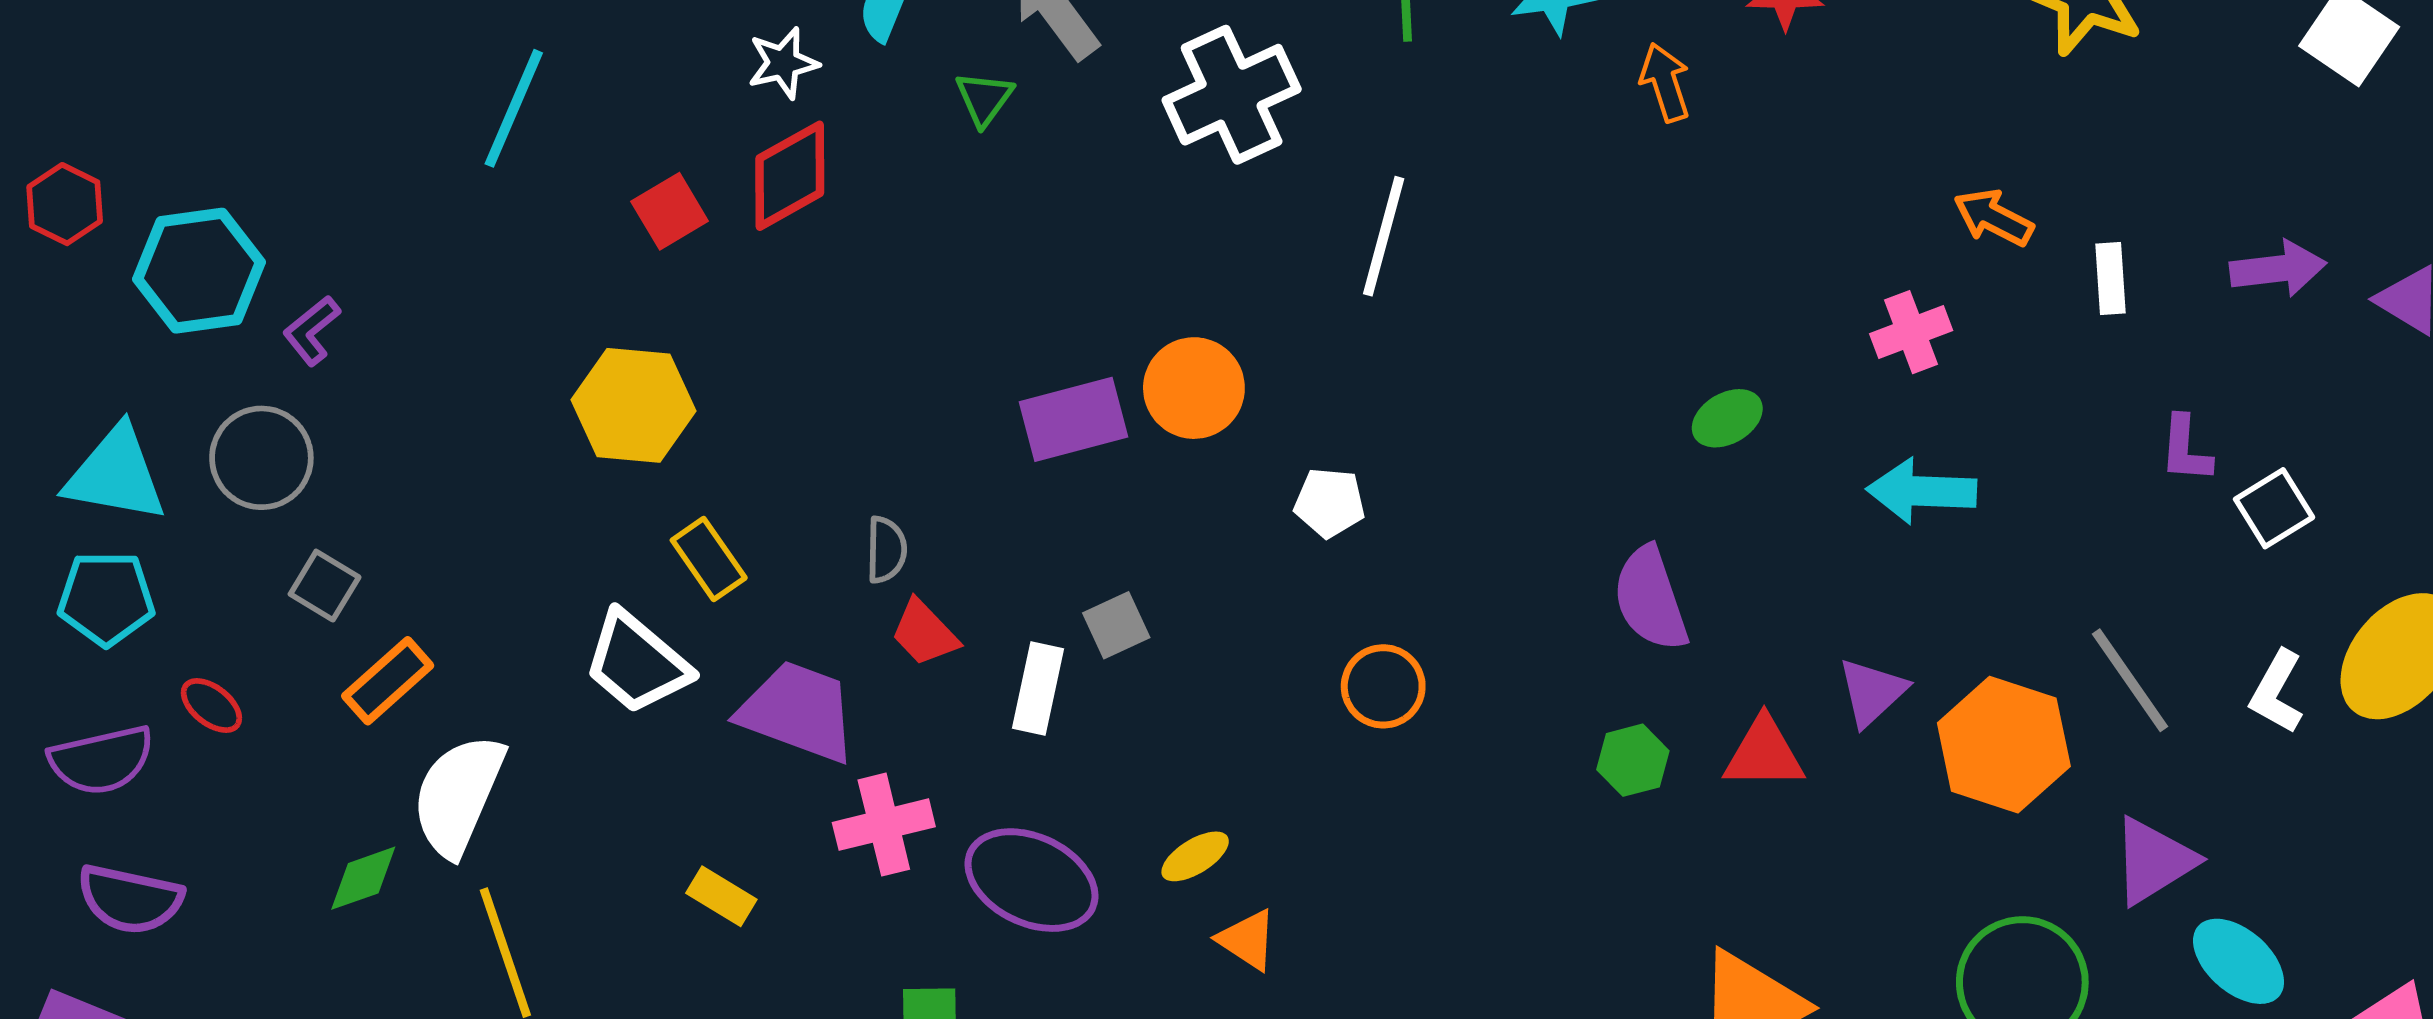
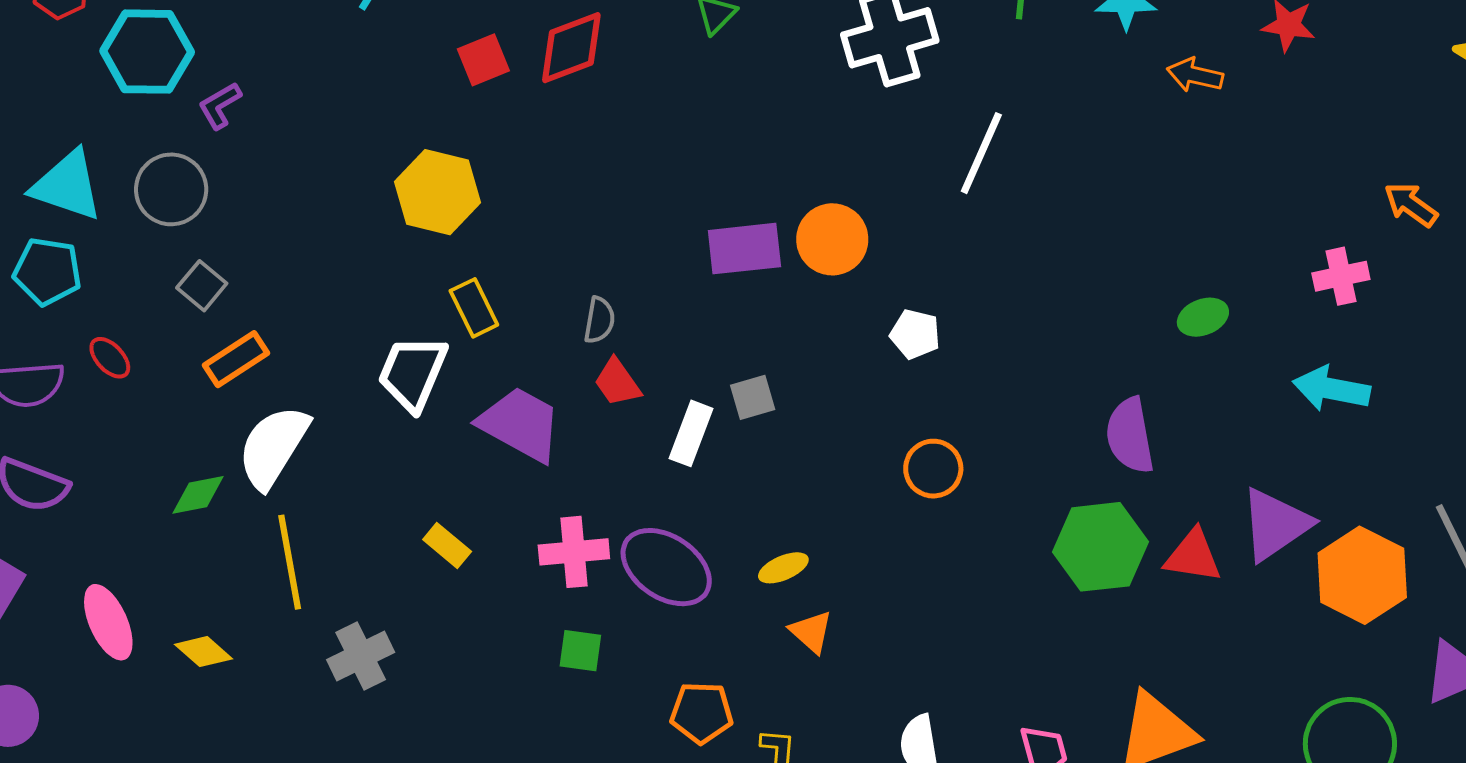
orange arrow: (1665, 82) -> (1195, 75), turned -68
white trapezoid: (637, 663) -> (412, 373), turned 64
purple triangle: (1872, 692) -> (1275, 524), size x1.5
green hexagon: (1633, 760) -> (1100, 547), size x1.8
pink cross: (884, 825) -> (574, 552), moved

